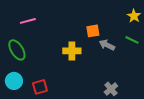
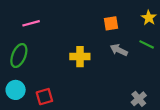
orange square: (93, 31) -> (111, 23), moved
green ellipse: (17, 50) -> (19, 56), turned 55
gray cross: (111, 89) -> (139, 99), moved

